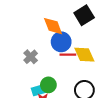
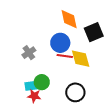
black square: (84, 15) -> (94, 32), moved
orange diamond: (53, 26) -> (69, 19), moved

